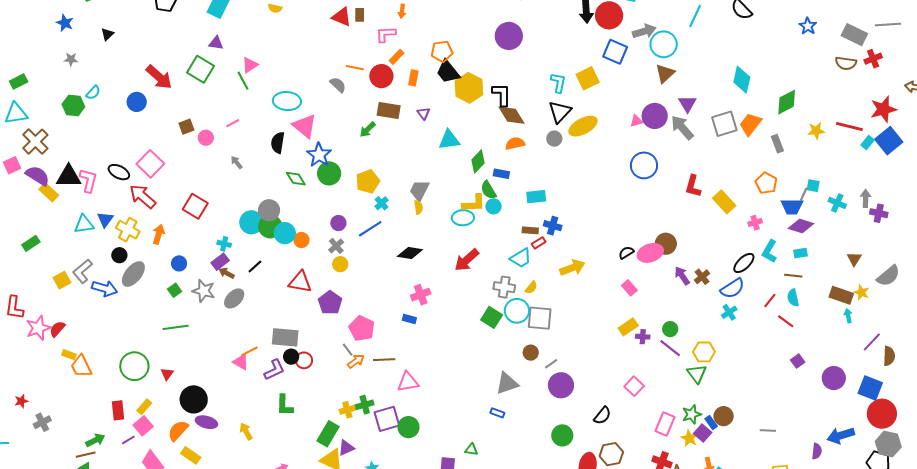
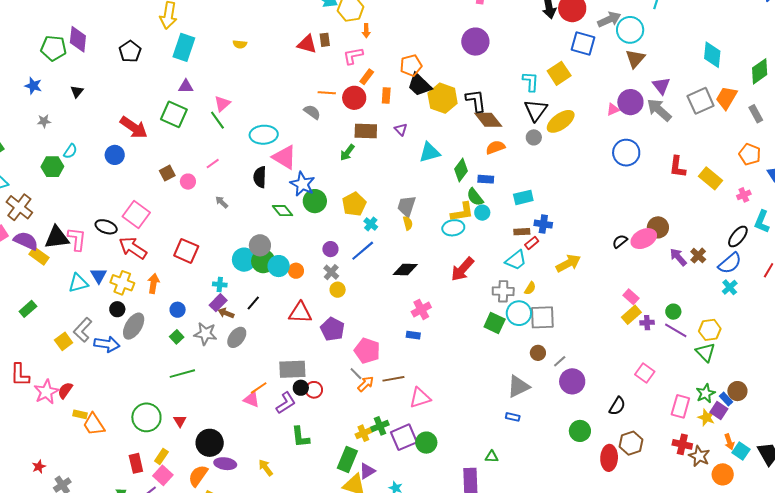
pink rectangle: (629, 288) -> (631, 297), moved

